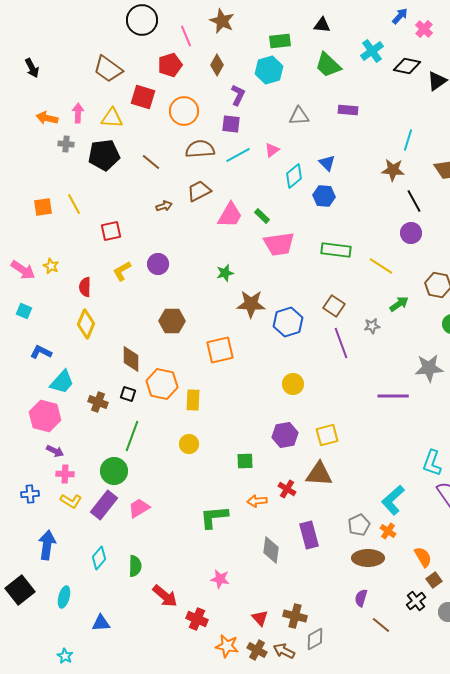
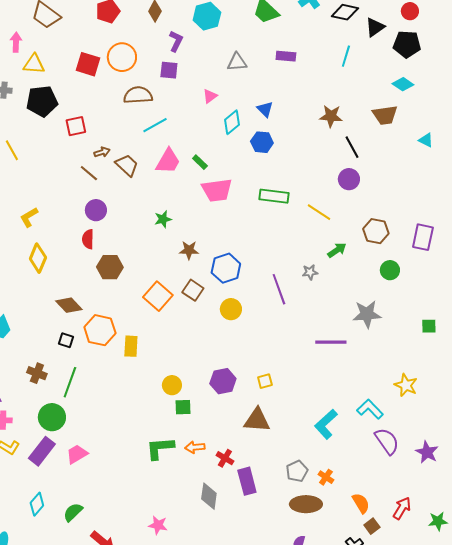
red square: (143, 97) -> (88, 64), moved
pink arrow: (78, 113) -> (16, 42), moved
yellow triangle: (112, 118) -> (34, 64), moved
cyan line: (408, 140) -> (346, 56), moved
cyan line: (238, 155) -> (155, 125), moved
brown line: (151, 162) -> (89, 173), moved
brown trapezoid: (199, 191) -> (127, 165), moved, turned 70
red square: (111, 231) -> (76, 126), moved
yellow L-shape: (122, 271) -> (29, 217), moved
red semicircle: (85, 287) -> (88, 239), moved
brown star: (251, 304) -> (189, 250), size x0.7
brown square: (334, 306) -> (193, 290), moved
yellow diamond: (86, 324) -> (38, 258), moved
orange square: (220, 350) -> (158, 296), turned -36
brown diamond: (131, 359) -> (69, 305), turned -44
yellow circle: (293, 384) -> (231, 309), moved
brown cross: (98, 402) -> (37, 373), moved
yellow square: (327, 435) -> (265, 381), size x0.7
yellow circle: (189, 444) -> (172, 385), moved
cyan L-shape: (432, 463) -> (370, 409), turned 116
red cross: (287, 489) -> (225, 458), moved
cyan L-shape: (393, 500) -> (326, 424), moved
green L-shape: (214, 517) -> (160, 448), moved
green semicircle: (135, 566) -> (73, 512), turned -135

